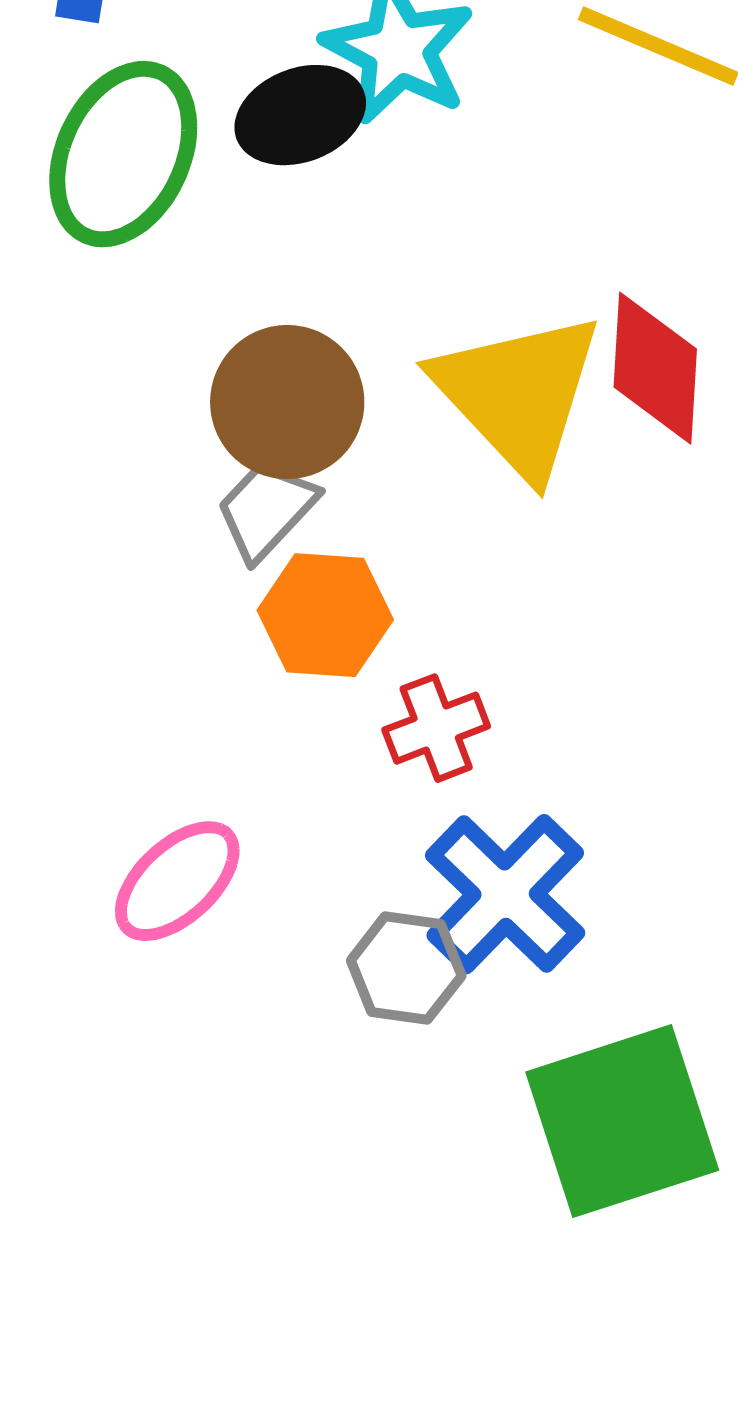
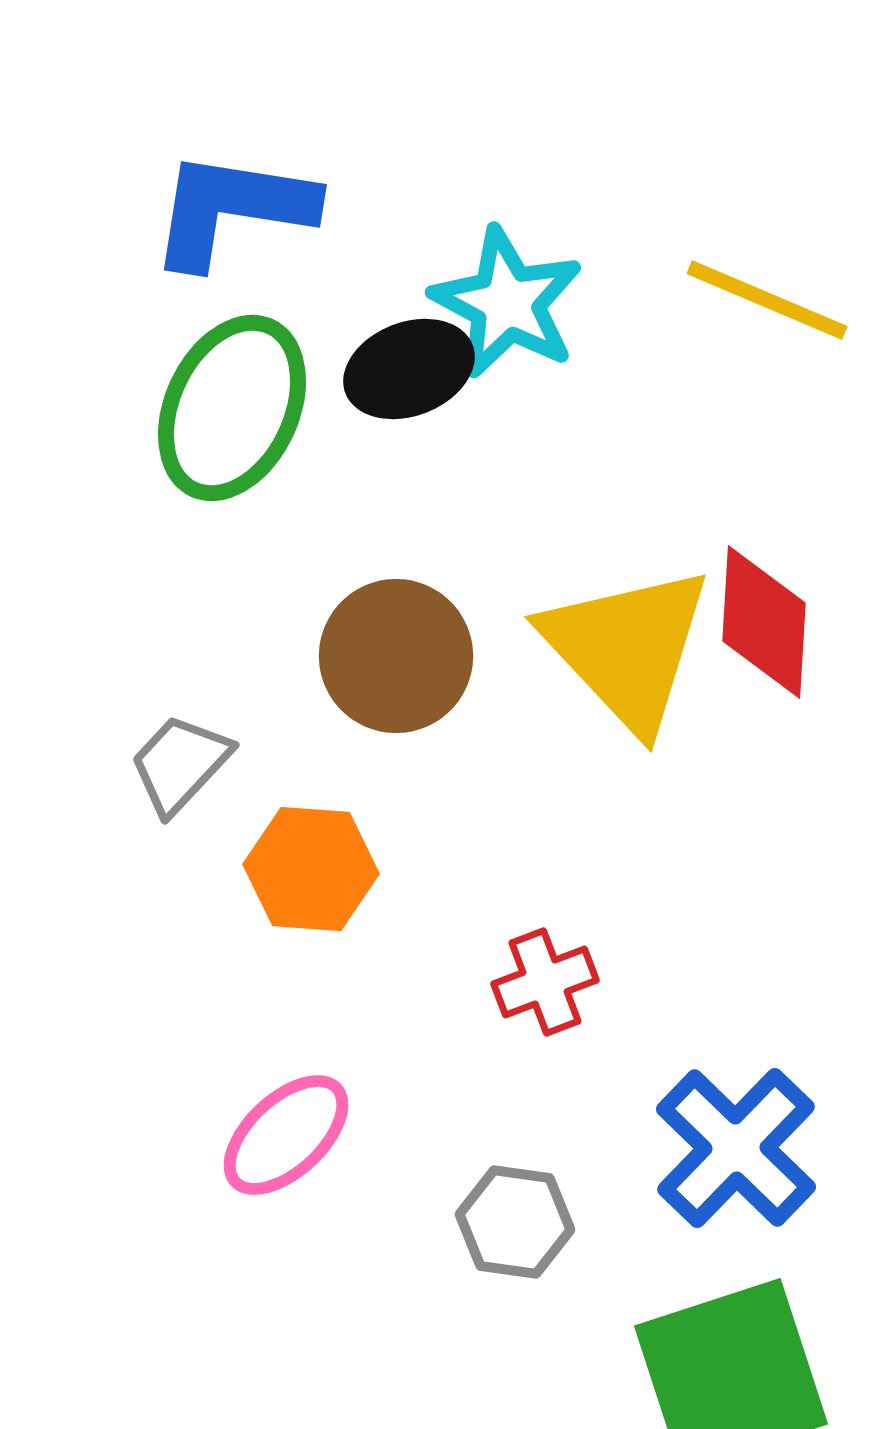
gray trapezoid: (266, 510) -> (180, 764), moved
orange hexagon: (325, 615) -> (311, 869), moved
blue cross: (505, 894) -> (736, 1148), moved

